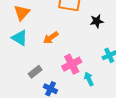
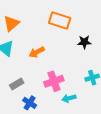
cyan arrow: (89, 79) -> (69, 98), turned -88

